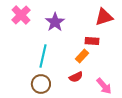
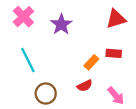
red rectangle: (92, 41) -> (114, 53), moved
cyan line: (43, 56) -> (28, 60), moved, turned -40

